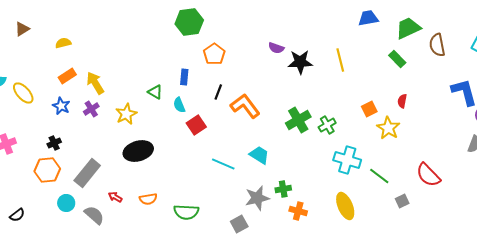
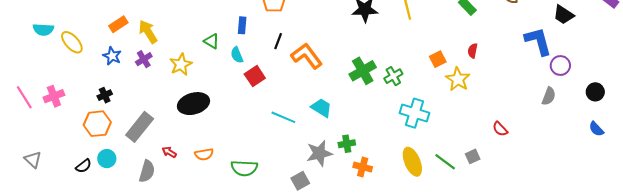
red semicircle: (428, 175) -> (500, 129), size x0.6
green line: (379, 176) -> (445, 162), moved
cyan circle: (66, 203) -> (107, 159), moved
black semicircle: (17, 215) -> (84, 166), moved
gray semicircle: (94, 215) -> (147, 171), turned 65

